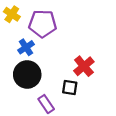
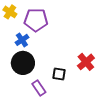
red cross: (84, 66) -> (86, 62), moved

